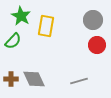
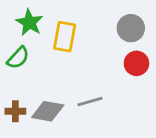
gray diamond: (34, 79) -> (48, 111), turned -55
gray line: (79, 81) -> (90, 101), moved

